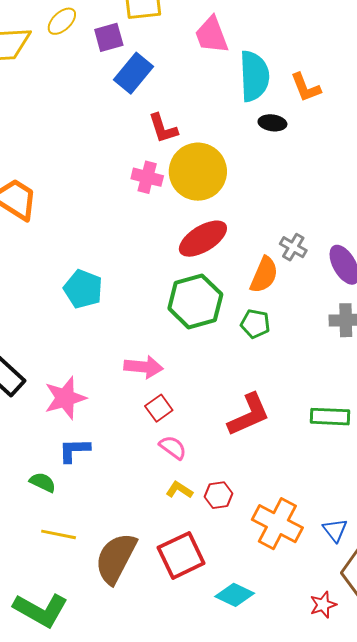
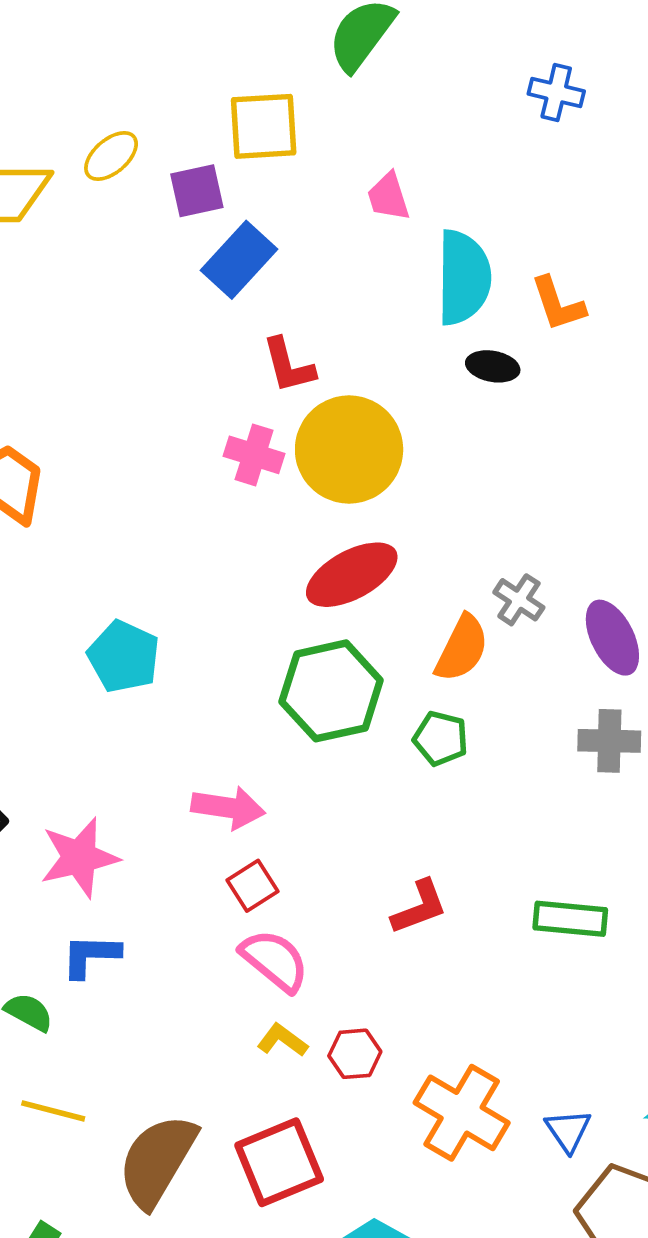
pink trapezoid: (212, 35) -> (388, 197), size x0.7
red L-shape: (249, 415) -> (419, 907), size x0.7
pink semicircle: (173, 447) -> (275, 960), size x1.4

